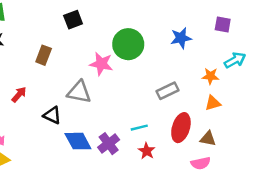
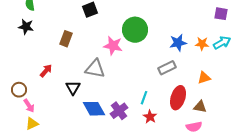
purple square: (223, 25) -> (221, 14), moved
blue star: (181, 38) -> (178, 43), moved
orange star: (210, 76) -> (202, 44), moved
black triangle: (52, 115) -> (73, 88), turned 35
cyan line: (139, 128) -> (144, 98), turned -56

